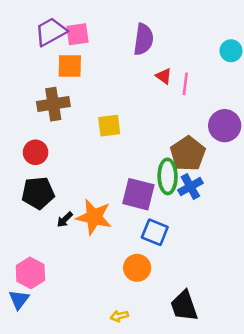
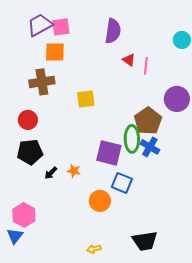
blue cross: (190, 187) -> (150, 147), turned -30
orange star: (94, 217) -> (74, 171), size x0.5
orange circle: (137, 268) -> (100, 201), moved
black trapezoid: (184, 306) -> (145, 241), turned -80

